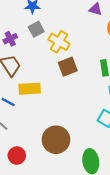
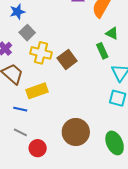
yellow cross: (59, 42) -> (41, 53), moved
red circle: (17, 156) -> (38, 148), moved

